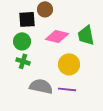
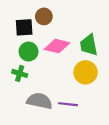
green circle: (22, 41) -> (28, 52), moved
yellow circle: (69, 64) -> (86, 72), moved

